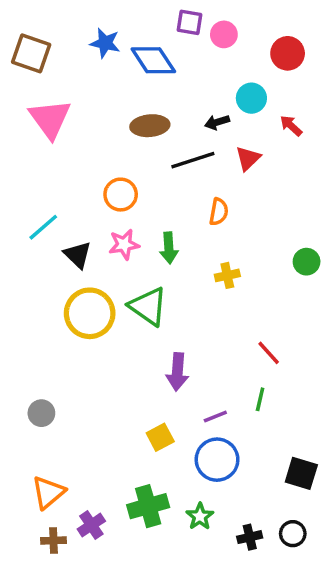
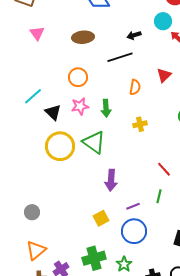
cyan circle: (251, 98) -> (163, 21), moved
pink triangle: (50, 119) -> (37, 33), size x0.6
brown ellipse: (150, 126) -> (83, 37), moved
red triangle: (248, 158) -> (164, 75), moved
gray circle: (41, 413) -> (32, 212), moved

